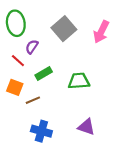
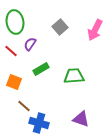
gray square: (64, 29) -> (60, 27), size x0.7
red line: (18, 61) -> (11, 51), moved
brown line: (33, 100) -> (24, 106), moved, turned 64

